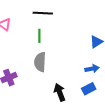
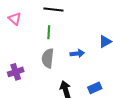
blue arrow: (92, 69) -> (77, 53), moved

